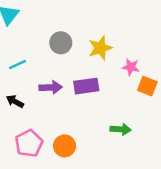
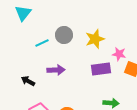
cyan line: (17, 64) -> (42, 43), moved
purple rectangle: (86, 86) -> (101, 69), moved

